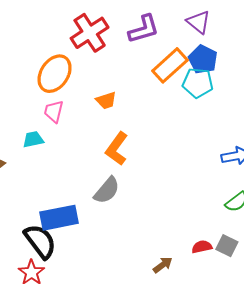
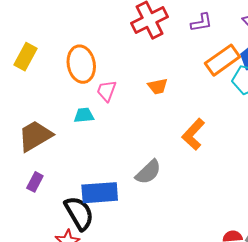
purple L-shape: (144, 29) -> (201, 22), size x0.7
orange ellipse: (55, 74) -> (81, 64), moved, turned -51
orange L-shape: (117, 149) -> (193, 134), moved

